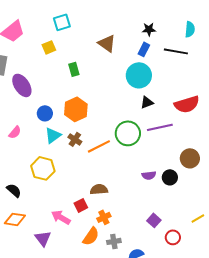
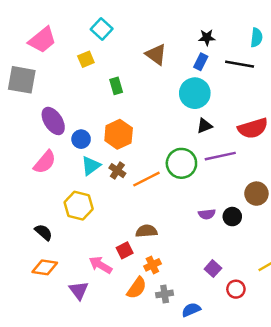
cyan square: (62, 22) -> (102, 29), turned -30
purple ellipse: (22, 85) -> (53, 121), moved
pink semicircle: (15, 132) -> (45, 162), size x1.5

